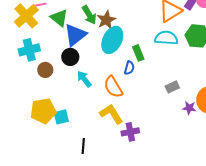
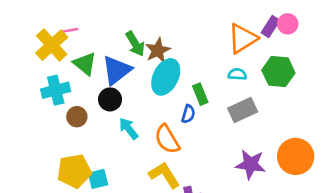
green triangle: (59, 18) -> (85, 64), moved
cyan semicircle: (166, 38) -> (237, 74), size x0.6
gray rectangle: (172, 87) -> (243, 110), moved, size x1.5
purple star: (189, 108) -> (251, 164), moved, size x1.6

